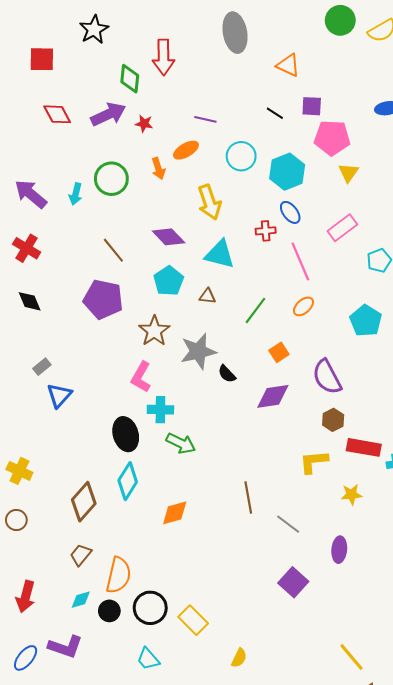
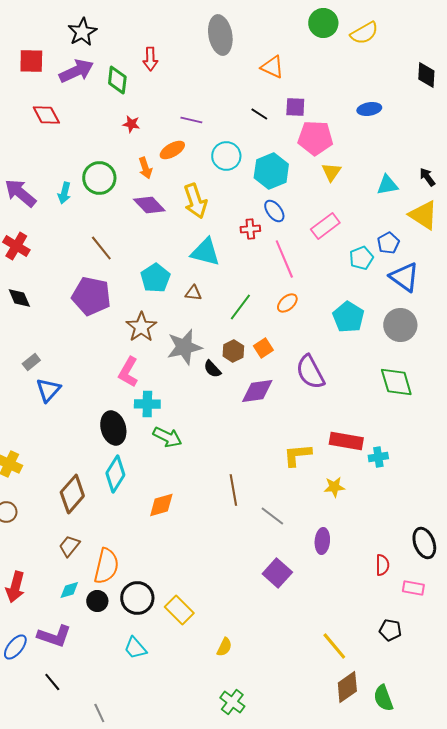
red arrow: (163, 57) -> (150, 59), size x0.7
purple arrow: (108, 114) -> (76, 71), moved
purple diamond: (169, 237) -> (149, 205), moved
brown hexagon: (333, 420) -> (233, 351), moved

